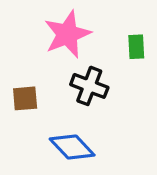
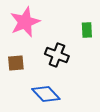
pink star: (67, 34) -> (25, 22), moved

